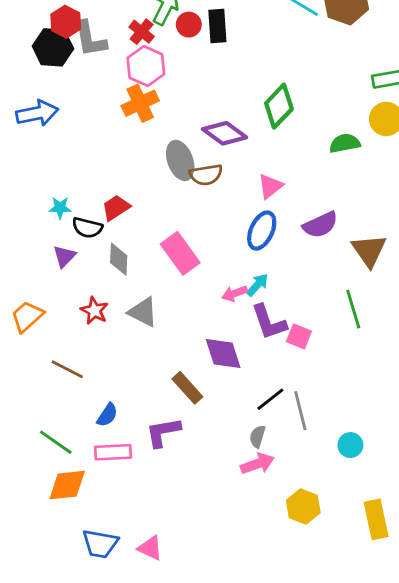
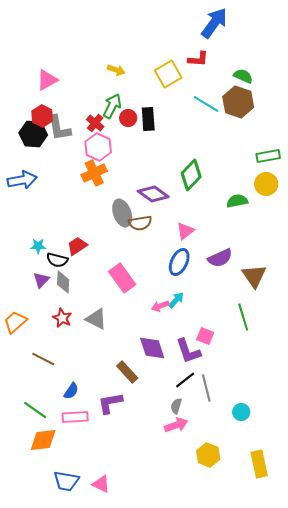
gray diamond: (119, 259) -> (63, 282), moved
purple L-shape: (269, 322) -> (188, 351), moved

